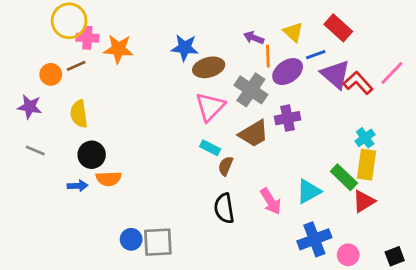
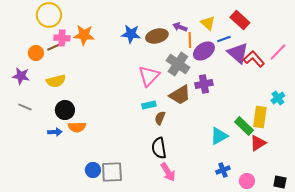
pink cross: (87, 38) -> (62, 38), moved
brown ellipse: (209, 67) -> (157, 36), moved
yellow semicircle: (79, 114) -> (56, 81), turned -96
cyan cross: (365, 138) -> (278, 98), moved
cyan rectangle: (210, 148) -> (149, 105), turned -40
pink arrow: (271, 201) -> (168, 172), moved
blue cross: (314, 239) -> (223, 170), size x0.6
black square: (395, 256) -> (280, 182), turned 32

